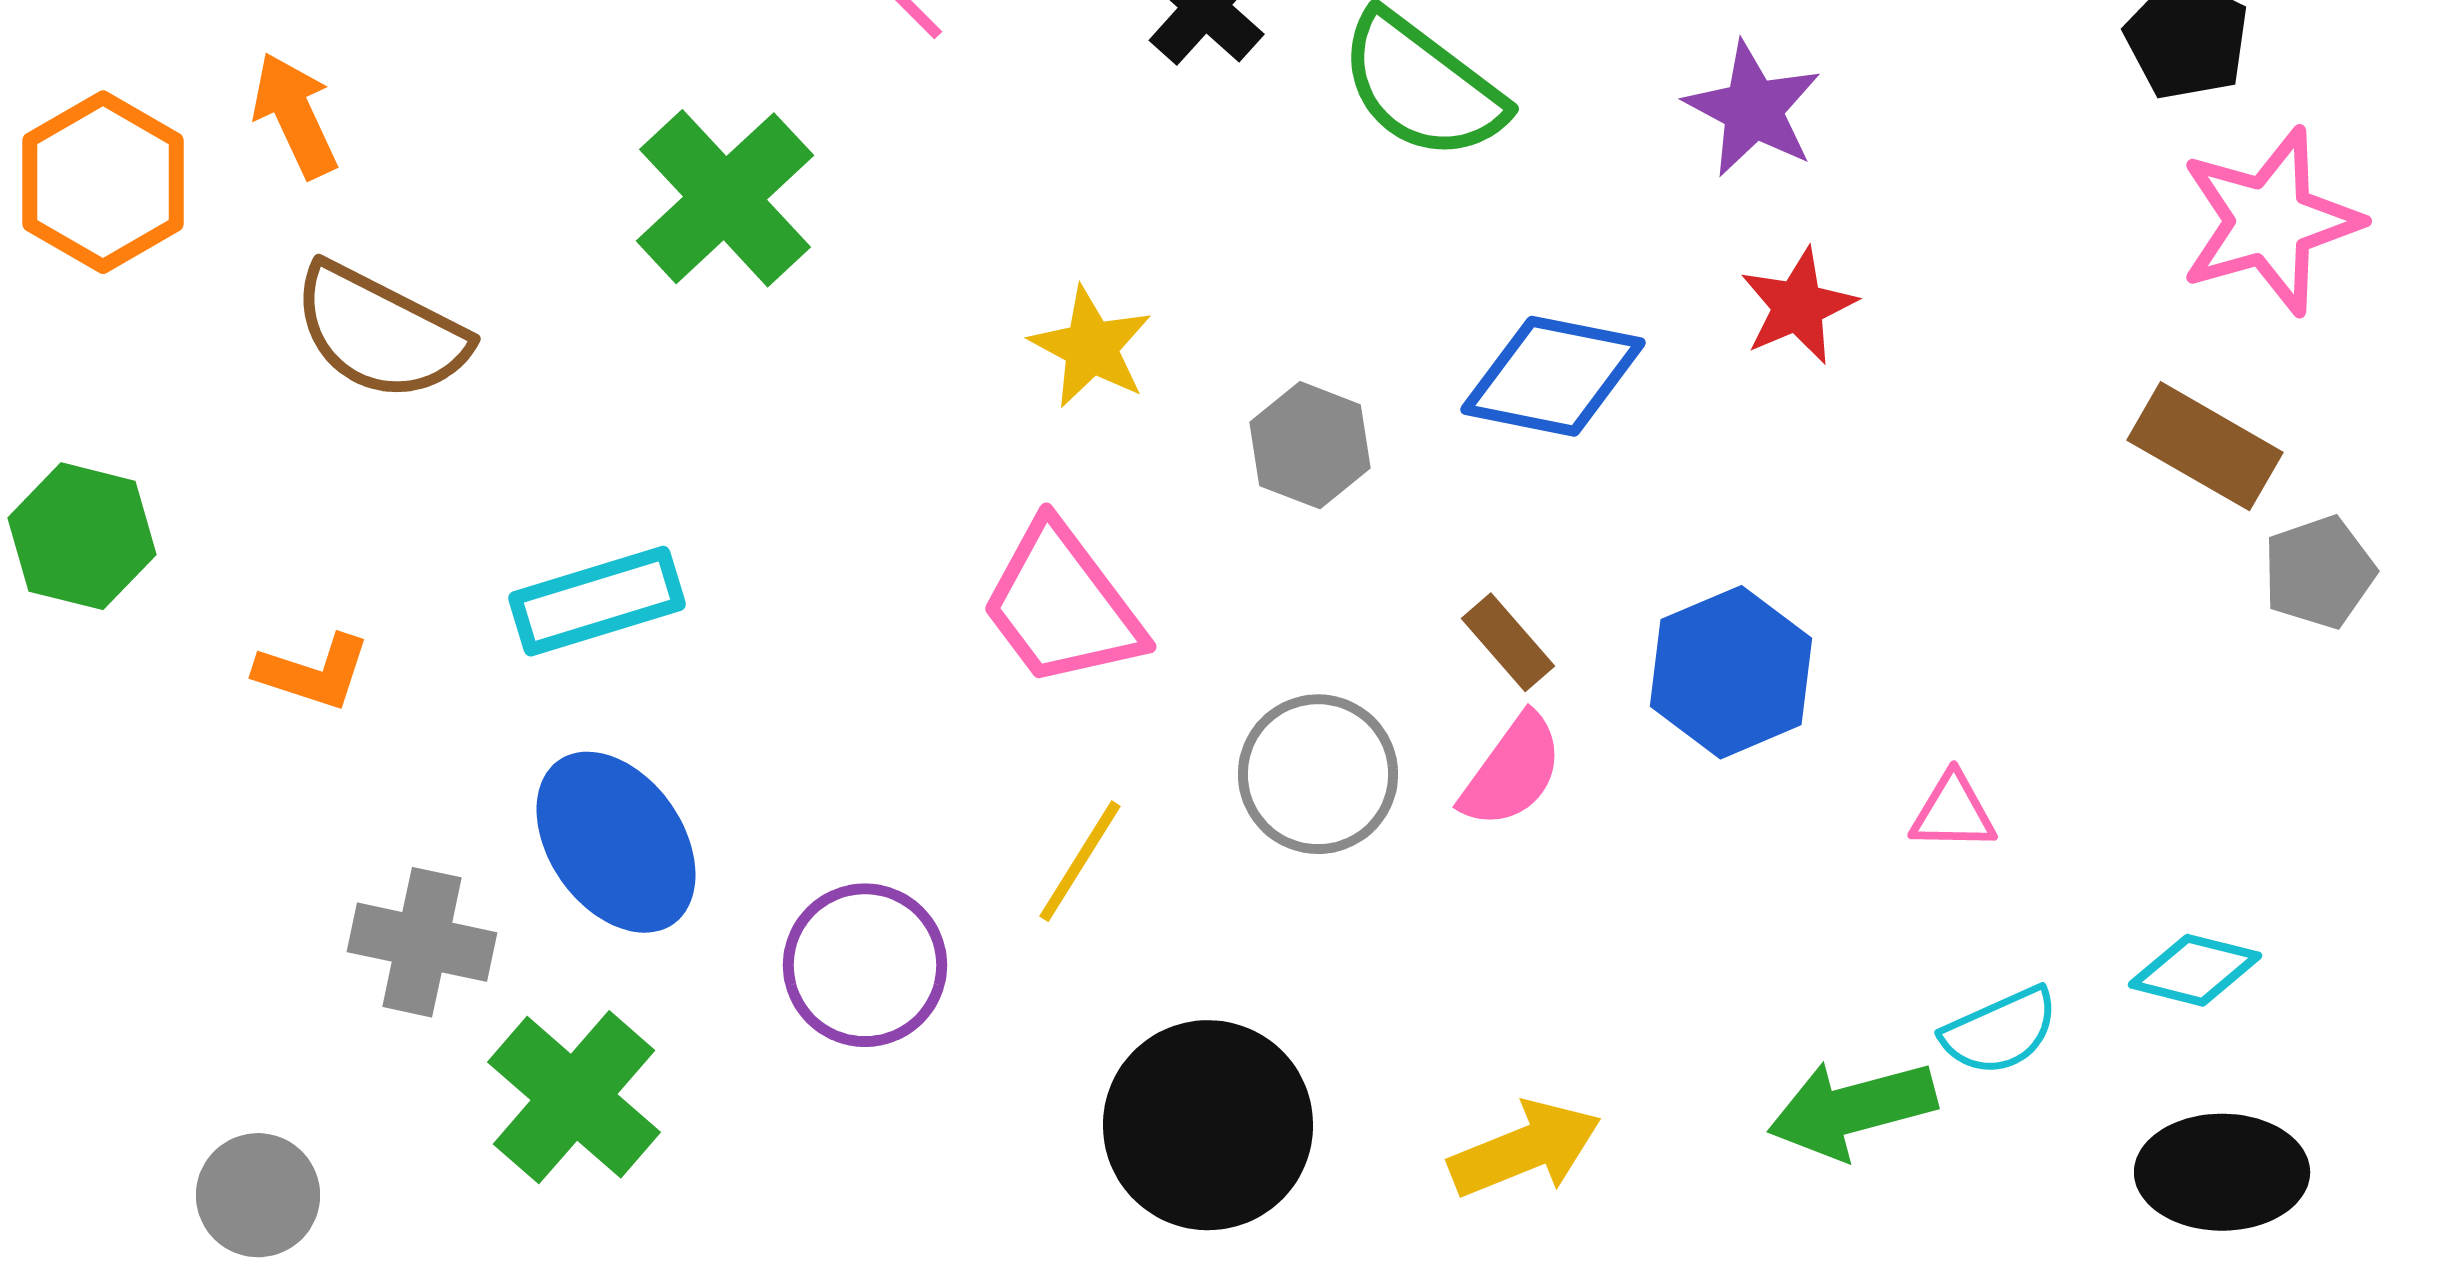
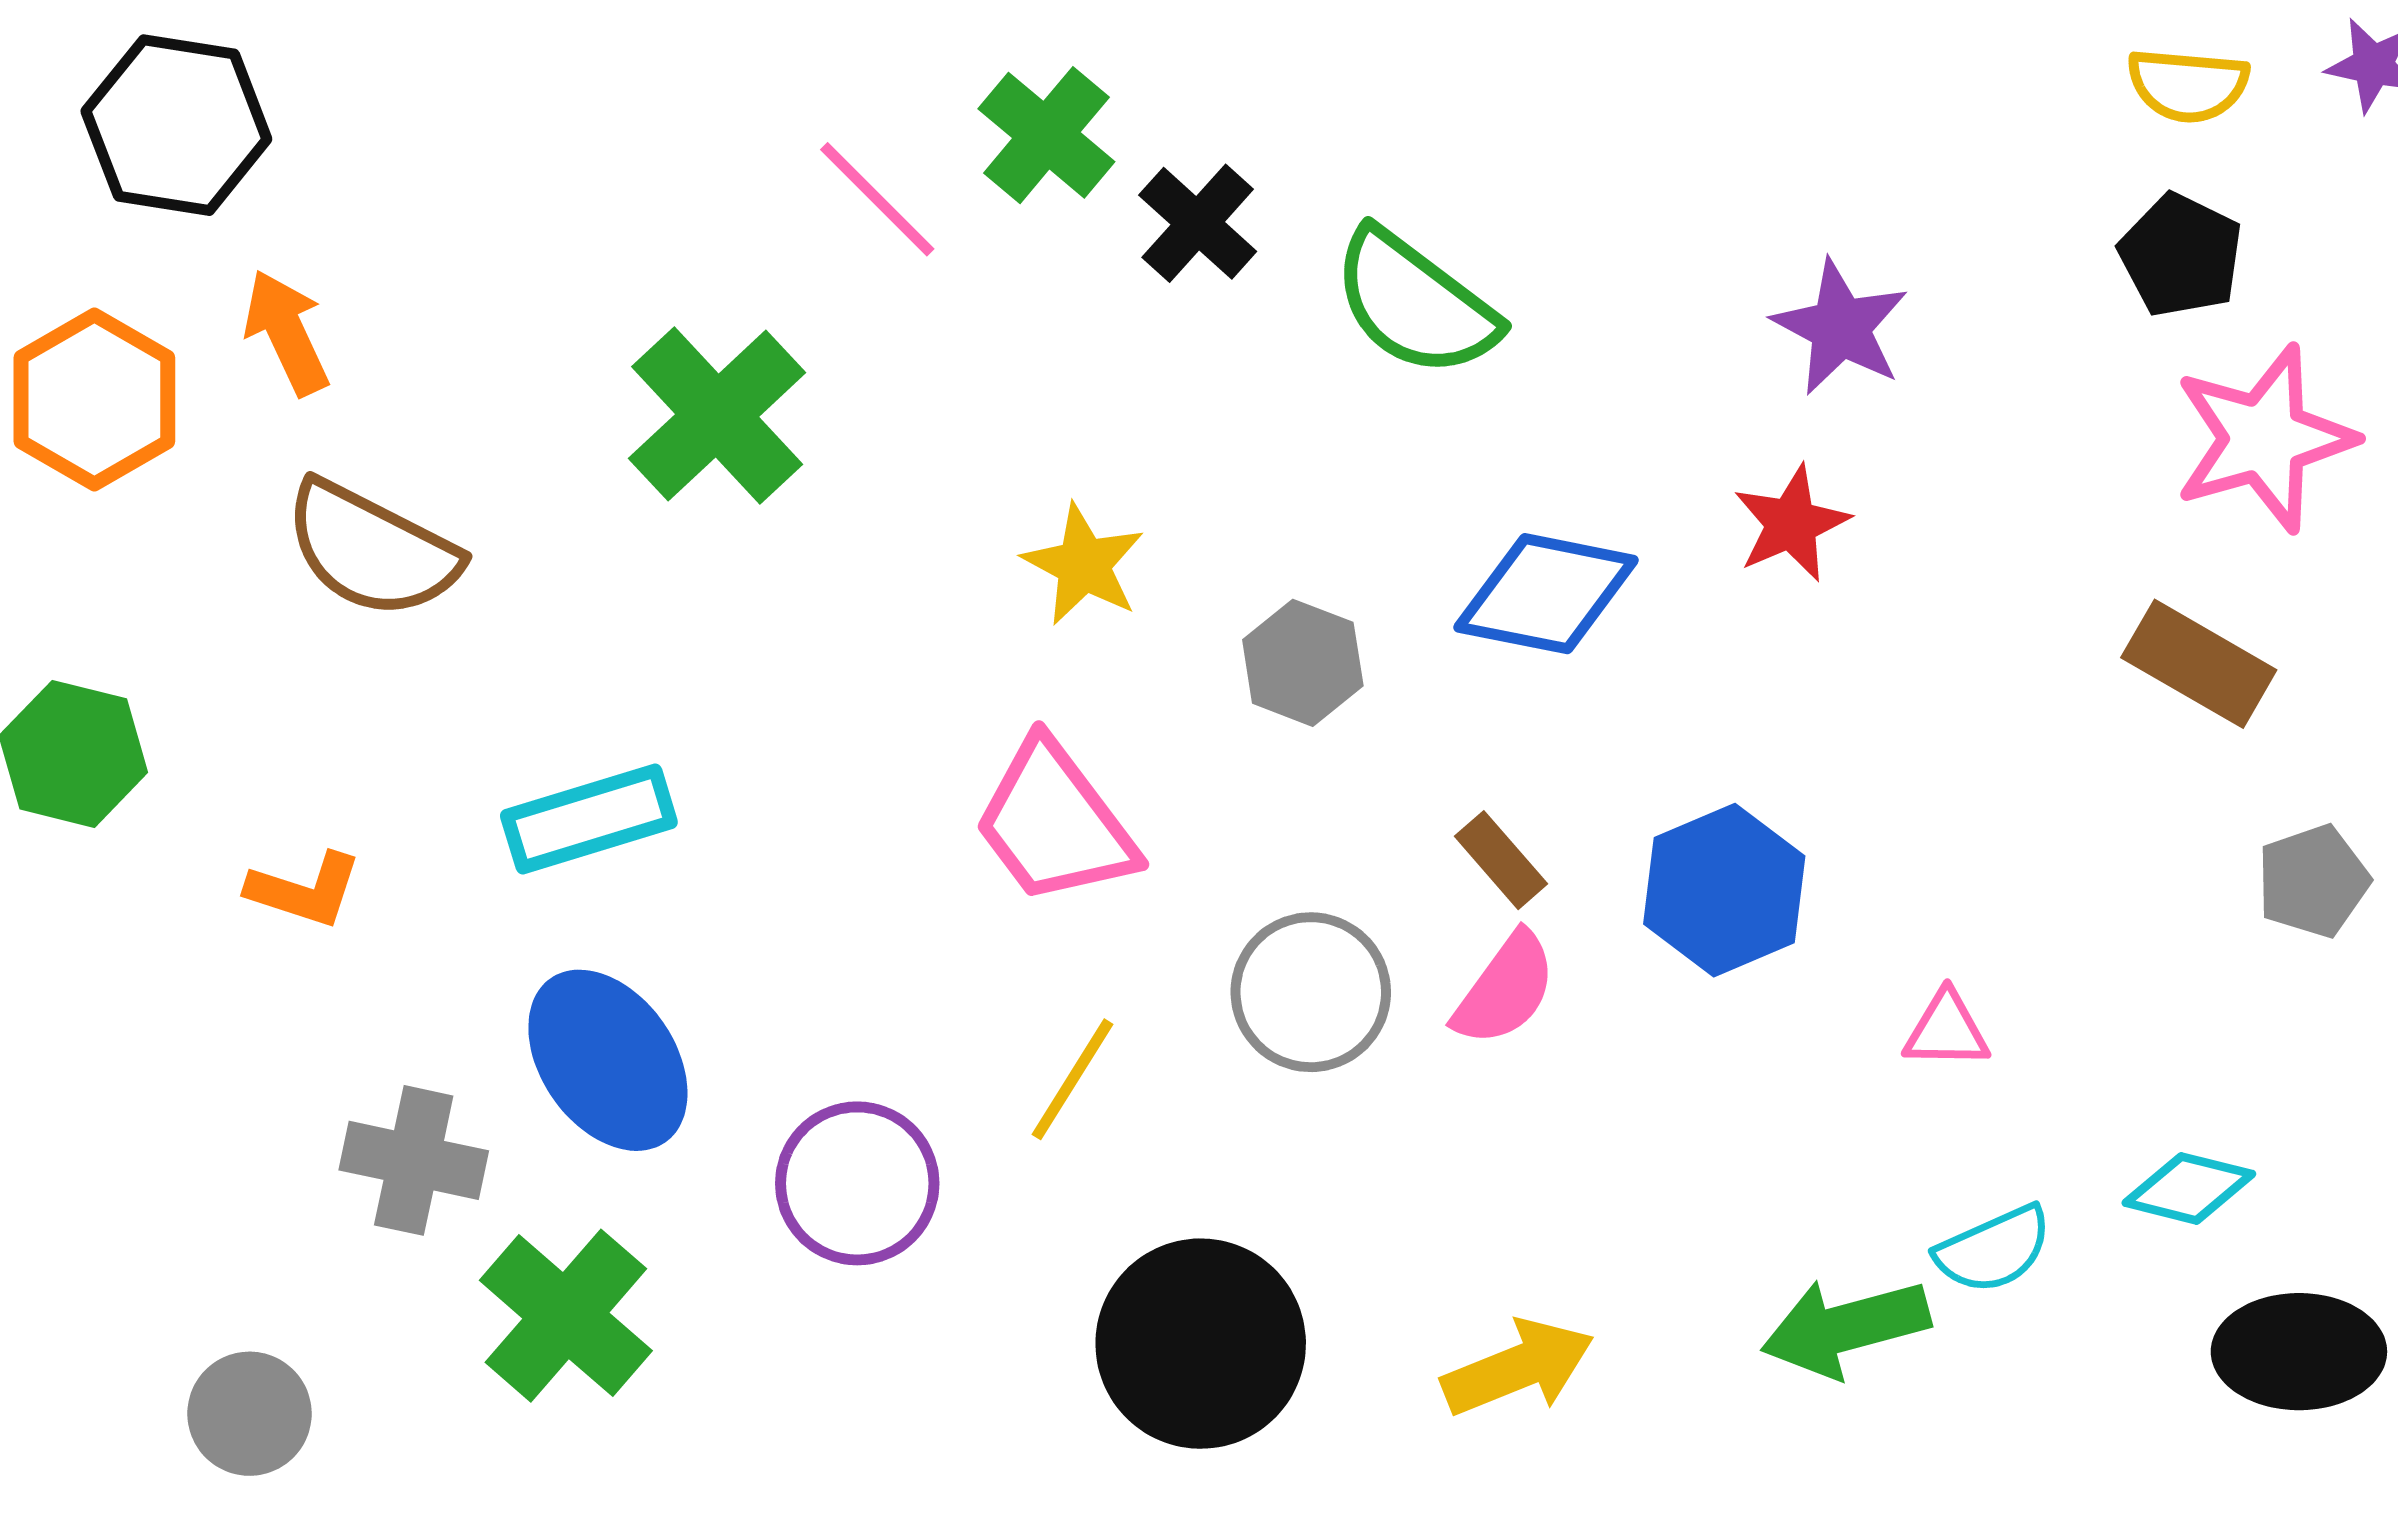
purple star: (1753, 109) -> (1840, 327), moved
gray pentagon: (2319, 572) -> (2313, 881), moved
black ellipse: (2222, 1172) -> (2299, 1352), moved

